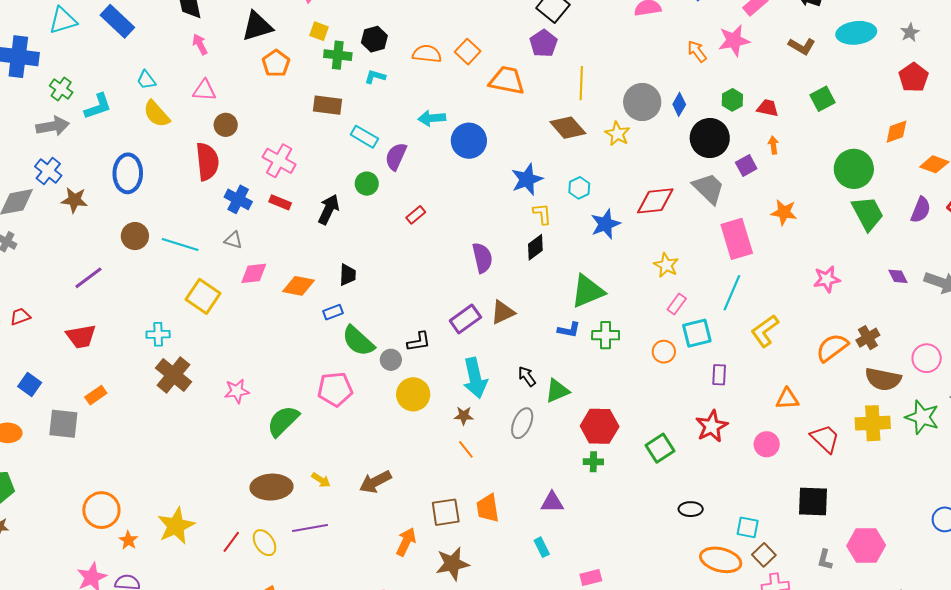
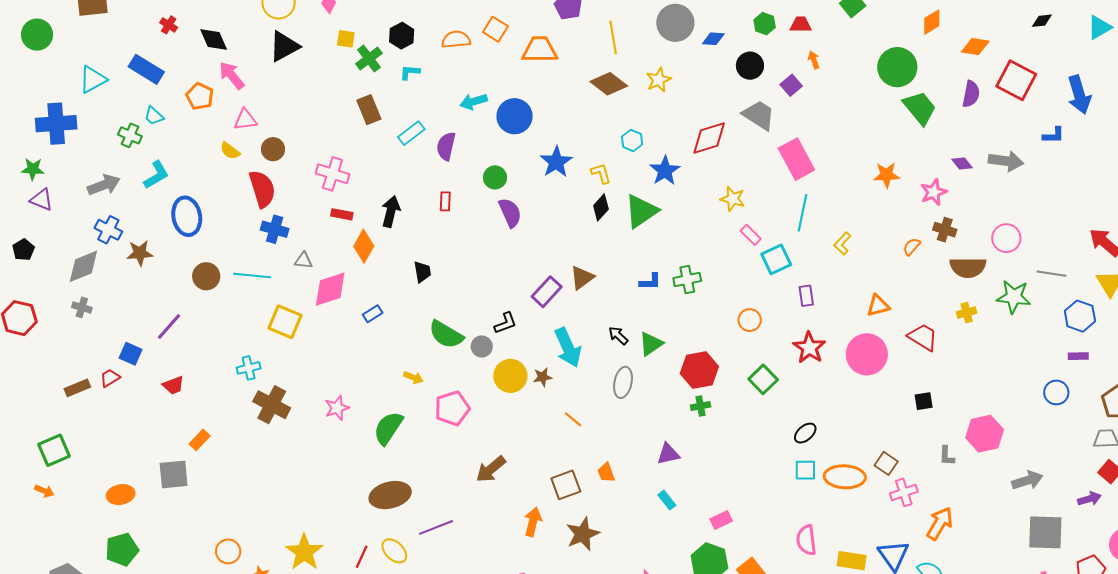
pink arrow: (200, 44) -> (232, 75), size x1.4
green cross: (338, 55) -> (369, 59), turned -32
orange pentagon: (276, 63) -> (200, 96), moved
cyan trapezoid: (146, 80) -> (154, 116), moved
green cross: (61, 89) -> (130, 135), moved
gray circle: (642, 102) -> (675, 23), moved
blue diamond: (679, 104) -> (713, 39), turned 75
brown rectangle: (328, 105) -> (369, 110), turned 72
cyan L-shape: (98, 106) -> (156, 175), moved
yellow semicircle: (157, 114) -> (230, 151), moved, size x0.7
yellow star: (617, 134) -> (659, 80), turned 30
cyan rectangle: (364, 137) -> (411, 133), turned -56
black circle: (710, 138) -> (750, 66), size x0.7
blue star: (527, 179) -> (556, 162), moved
green circle: (367, 184) -> (495, 177), moved
blue cross: (238, 199) -> (275, 229), moved
orange star: (784, 212) -> (887, 175), moved
red rectangle: (416, 215) -> (445, 201), moved, turned -36
purple semicircle: (482, 258) -> (510, 213), moved
pink diamond: (254, 273) -> (330, 289), size x1.4
pink star: (827, 279) -> (934, 192), moved
orange diamond: (298, 286) -> (364, 246), moved, turned -60
green triangle: (588, 291) -> (641, 211), moved
pink rectangle: (677, 304) -> (751, 235), turned -70
blue rectangle: (333, 312) -> (373, 314), moved
yellow L-shape: (765, 331) -> (842, 244), size x0.7
red trapezoid: (81, 336) -> (173, 385), size x0.7
brown cross: (868, 338) -> (945, 230), turned -30
orange semicircle: (832, 348) -> (912, 247), size x0.6
orange circle: (664, 352) -> (750, 320), moved
blue square: (30, 385) -> (131, 354), moved
pink pentagon: (335, 389) -> (452, 408), moved
brown star: (464, 416) -> (543, 377), moved
yellow cross: (873, 423) -> (967, 313), size x0.6
pink circle: (767, 444) -> (867, 354), size x1.6
yellow arrow: (321, 480) -> (413, 377), moved
black square: (813, 501) -> (924, 401), size x0.6
orange trapezoid: (488, 508) -> (606, 473), size x0.7
black ellipse: (691, 509) -> (805, 433), turned -30
orange circle: (101, 510) -> (228, 551), size x0.7
cyan square: (748, 527) -> (805, 470), moved

